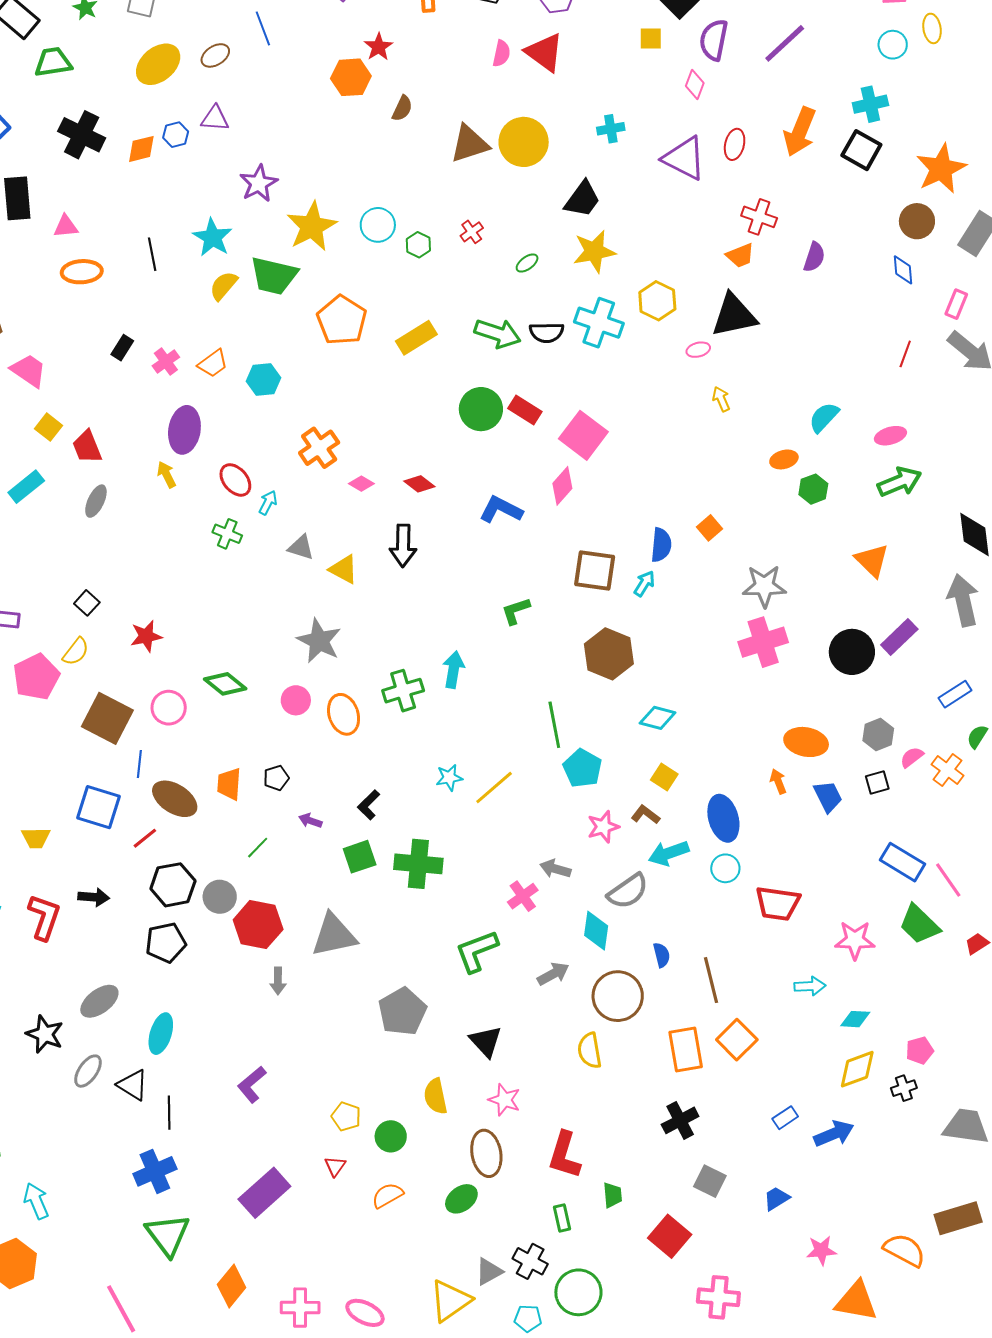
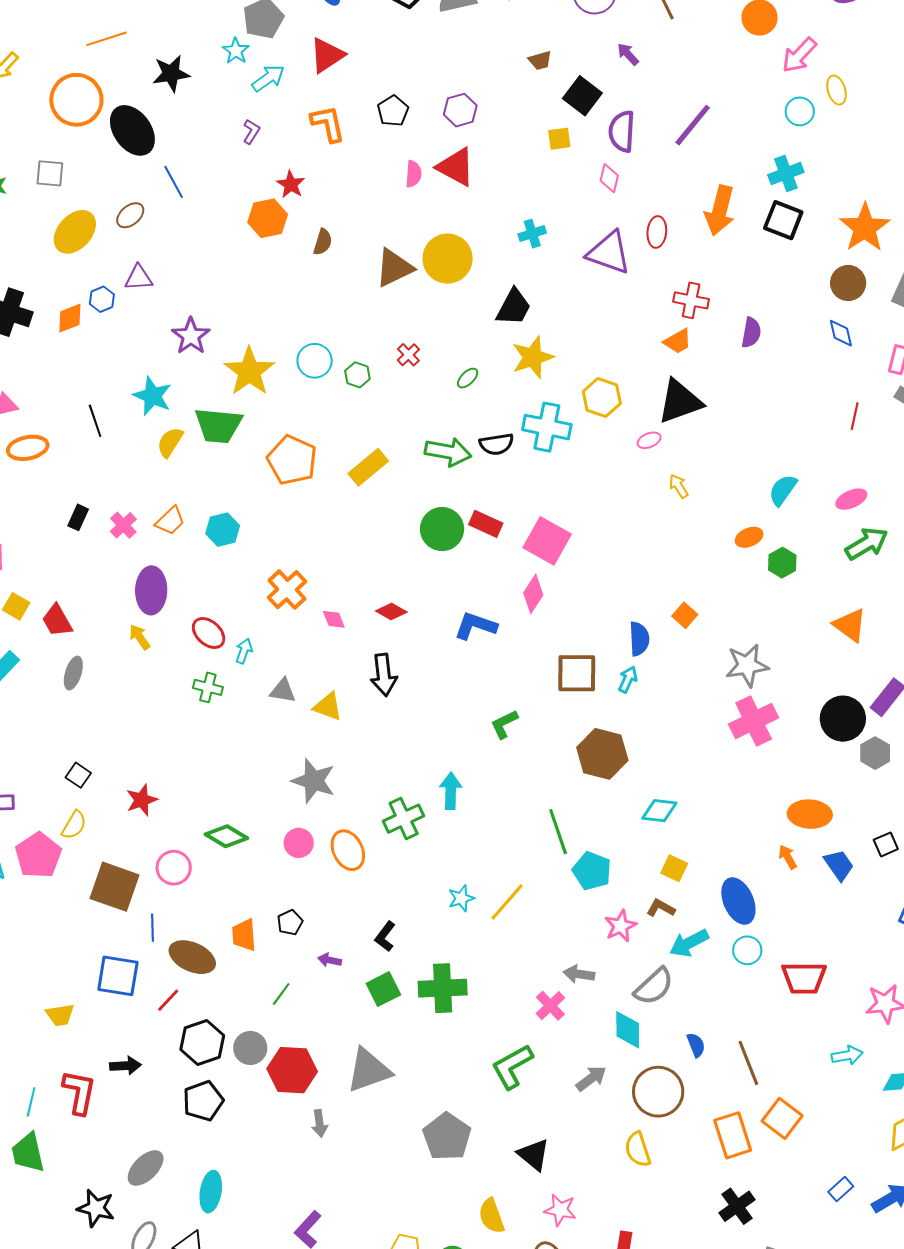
pink diamond: (361, 484) -> (334, 619), turned 45
gray hexagon: (878, 734) -> (875, 753), moved

